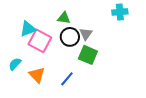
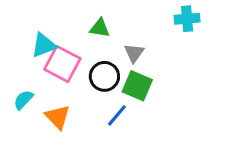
black circle: (70, 37) -> (104, 76), moved
blue line: (67, 79) -> (117, 115), moved

